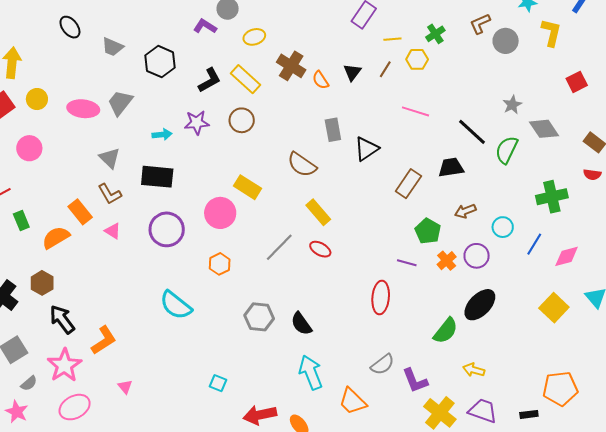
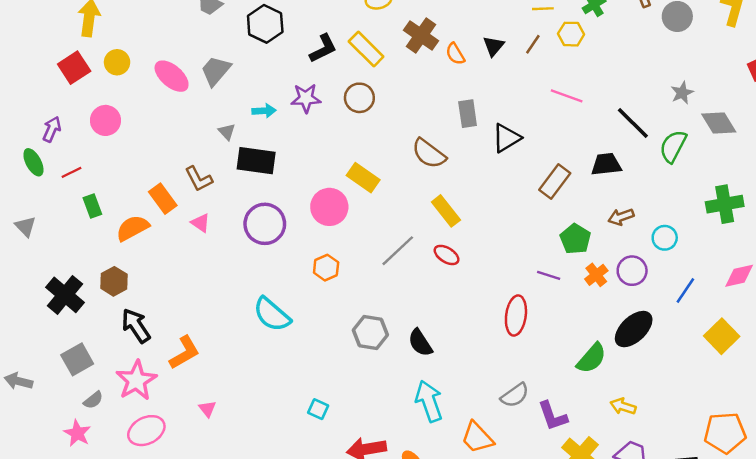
pink ellipse: (83, 109) -> (172, 76), turned 32
gray triangle: (110, 158) -> (227, 132), moved, size x0.7
blue line: (534, 244) -> (685, 290), moved

